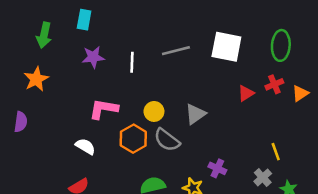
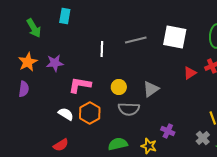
green arrow: (44, 35) -> (34, 28), turned -42
purple star: (93, 57) -> (55, 63), moved
purple semicircle: (21, 122) -> (24, 89), moved
orange hexagon: (133, 139) -> (90, 113), moved
gray semicircle: (167, 140) -> (129, 109), turned -35

